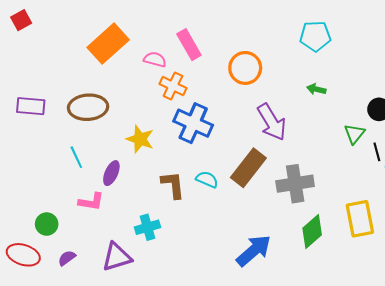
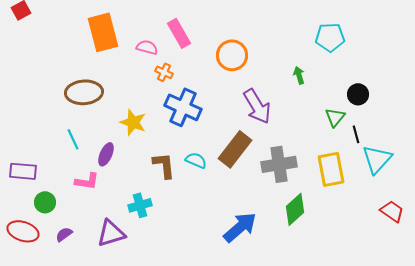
cyan pentagon: (315, 36) -> (330, 37), moved
orange rectangle: (108, 44) -> (103, 32), turned -63
orange cross: (173, 86) -> (164, 72), size x0.7
green arrow: (316, 89) -> (299, 75), turned 60
purple rectangle: (31, 106) -> (23, 171), moved
yellow rectangle: (360, 219) -> (331, 169), moved

